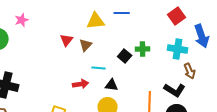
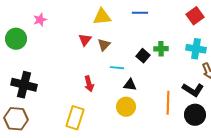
yellow triangle: (96, 21) -> (102, 17), moved
red arrow: (81, 84) -> (89, 84), moved, turned 84

